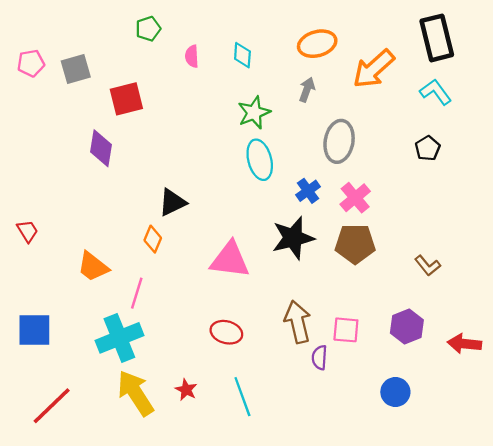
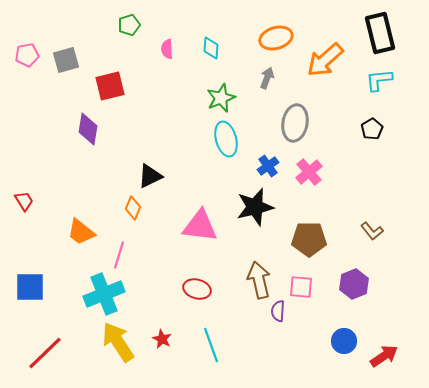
cyan L-shape: (436, 92) -> (379, 80), turned -60
brown pentagon: (355, 244) -> (309, 239), moved
red arrow: (464, 344) -> (384, 356), moved, turned 140

